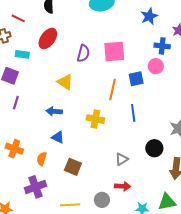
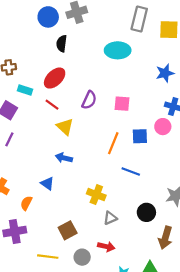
red line: (18, 18) -> (52, 105), moved
pink square: (114, 51) -> (122, 104), size x0.7
blue arrow: (54, 111) -> (64, 158), moved
blue line: (133, 113) -> (131, 171), turned -72
yellow cross: (95, 119) -> (96, 195), moved
brown square: (73, 167) -> (68, 230), moved, turned 30

